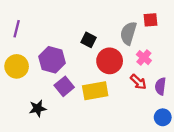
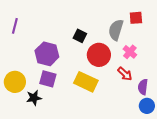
yellow circle: (17, 66) -> (15, 82), moved
purple square: (64, 86) -> (48, 79), moved, turned -36
purple semicircle: (160, 86) -> (143, 87), moved
yellow rectangle: (95, 91) -> (86, 82), turned 35

